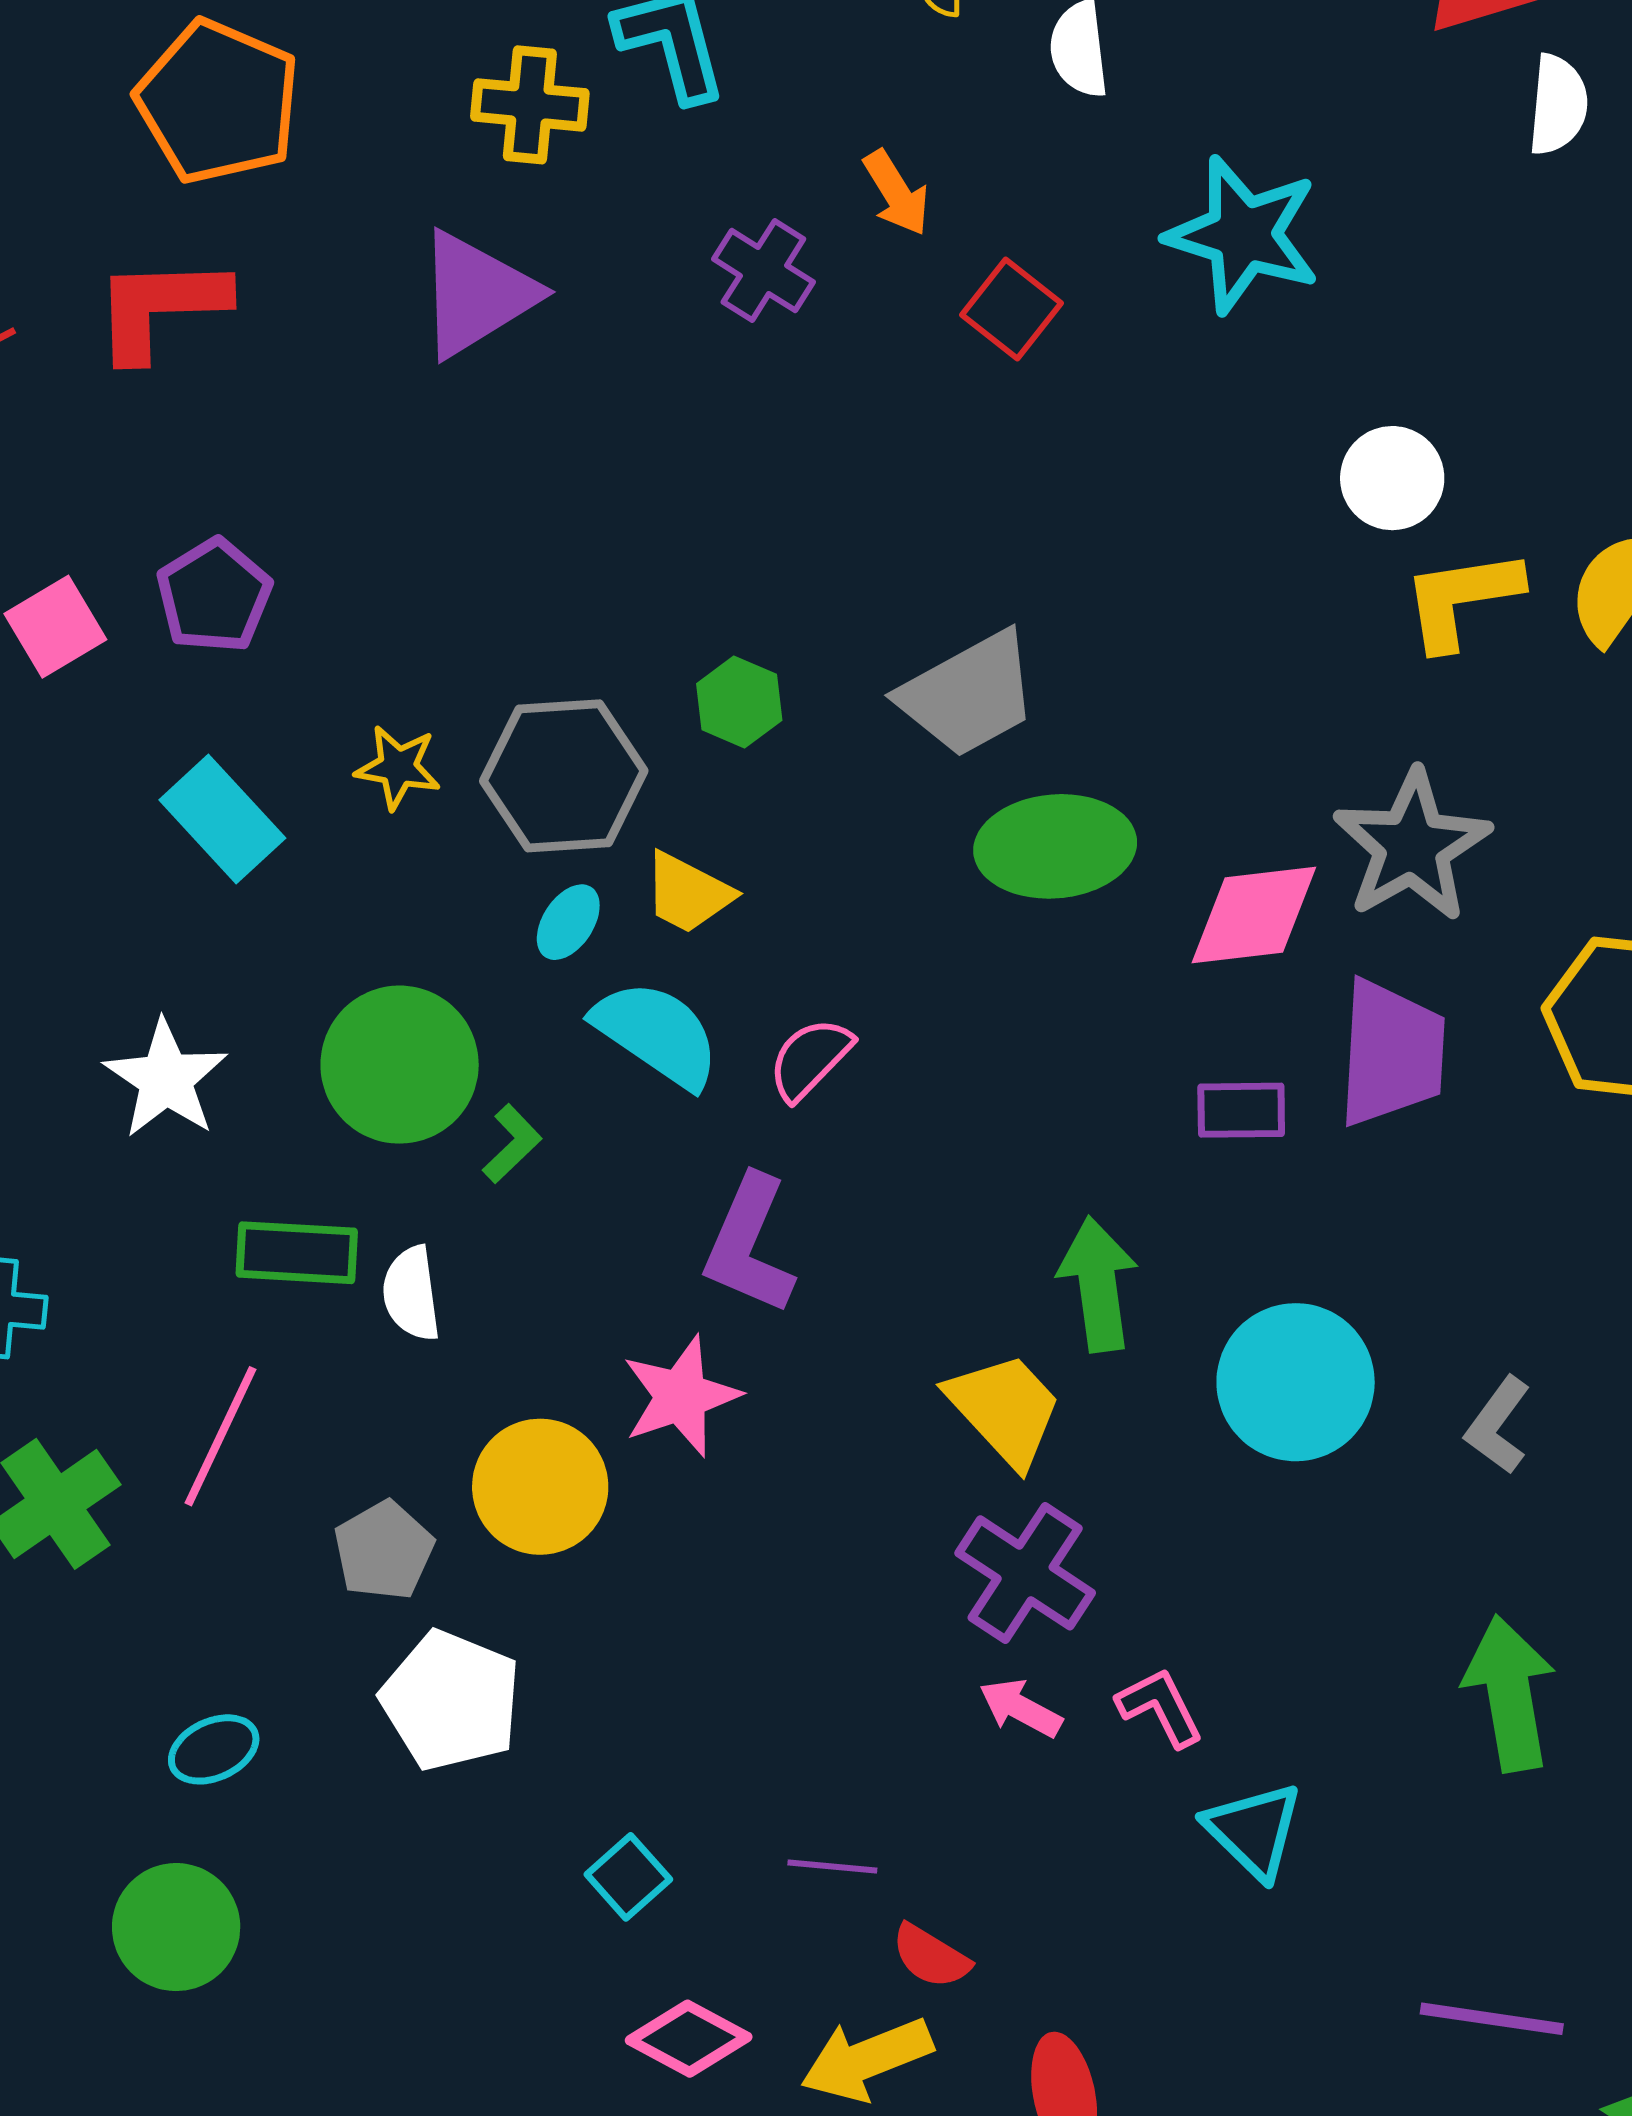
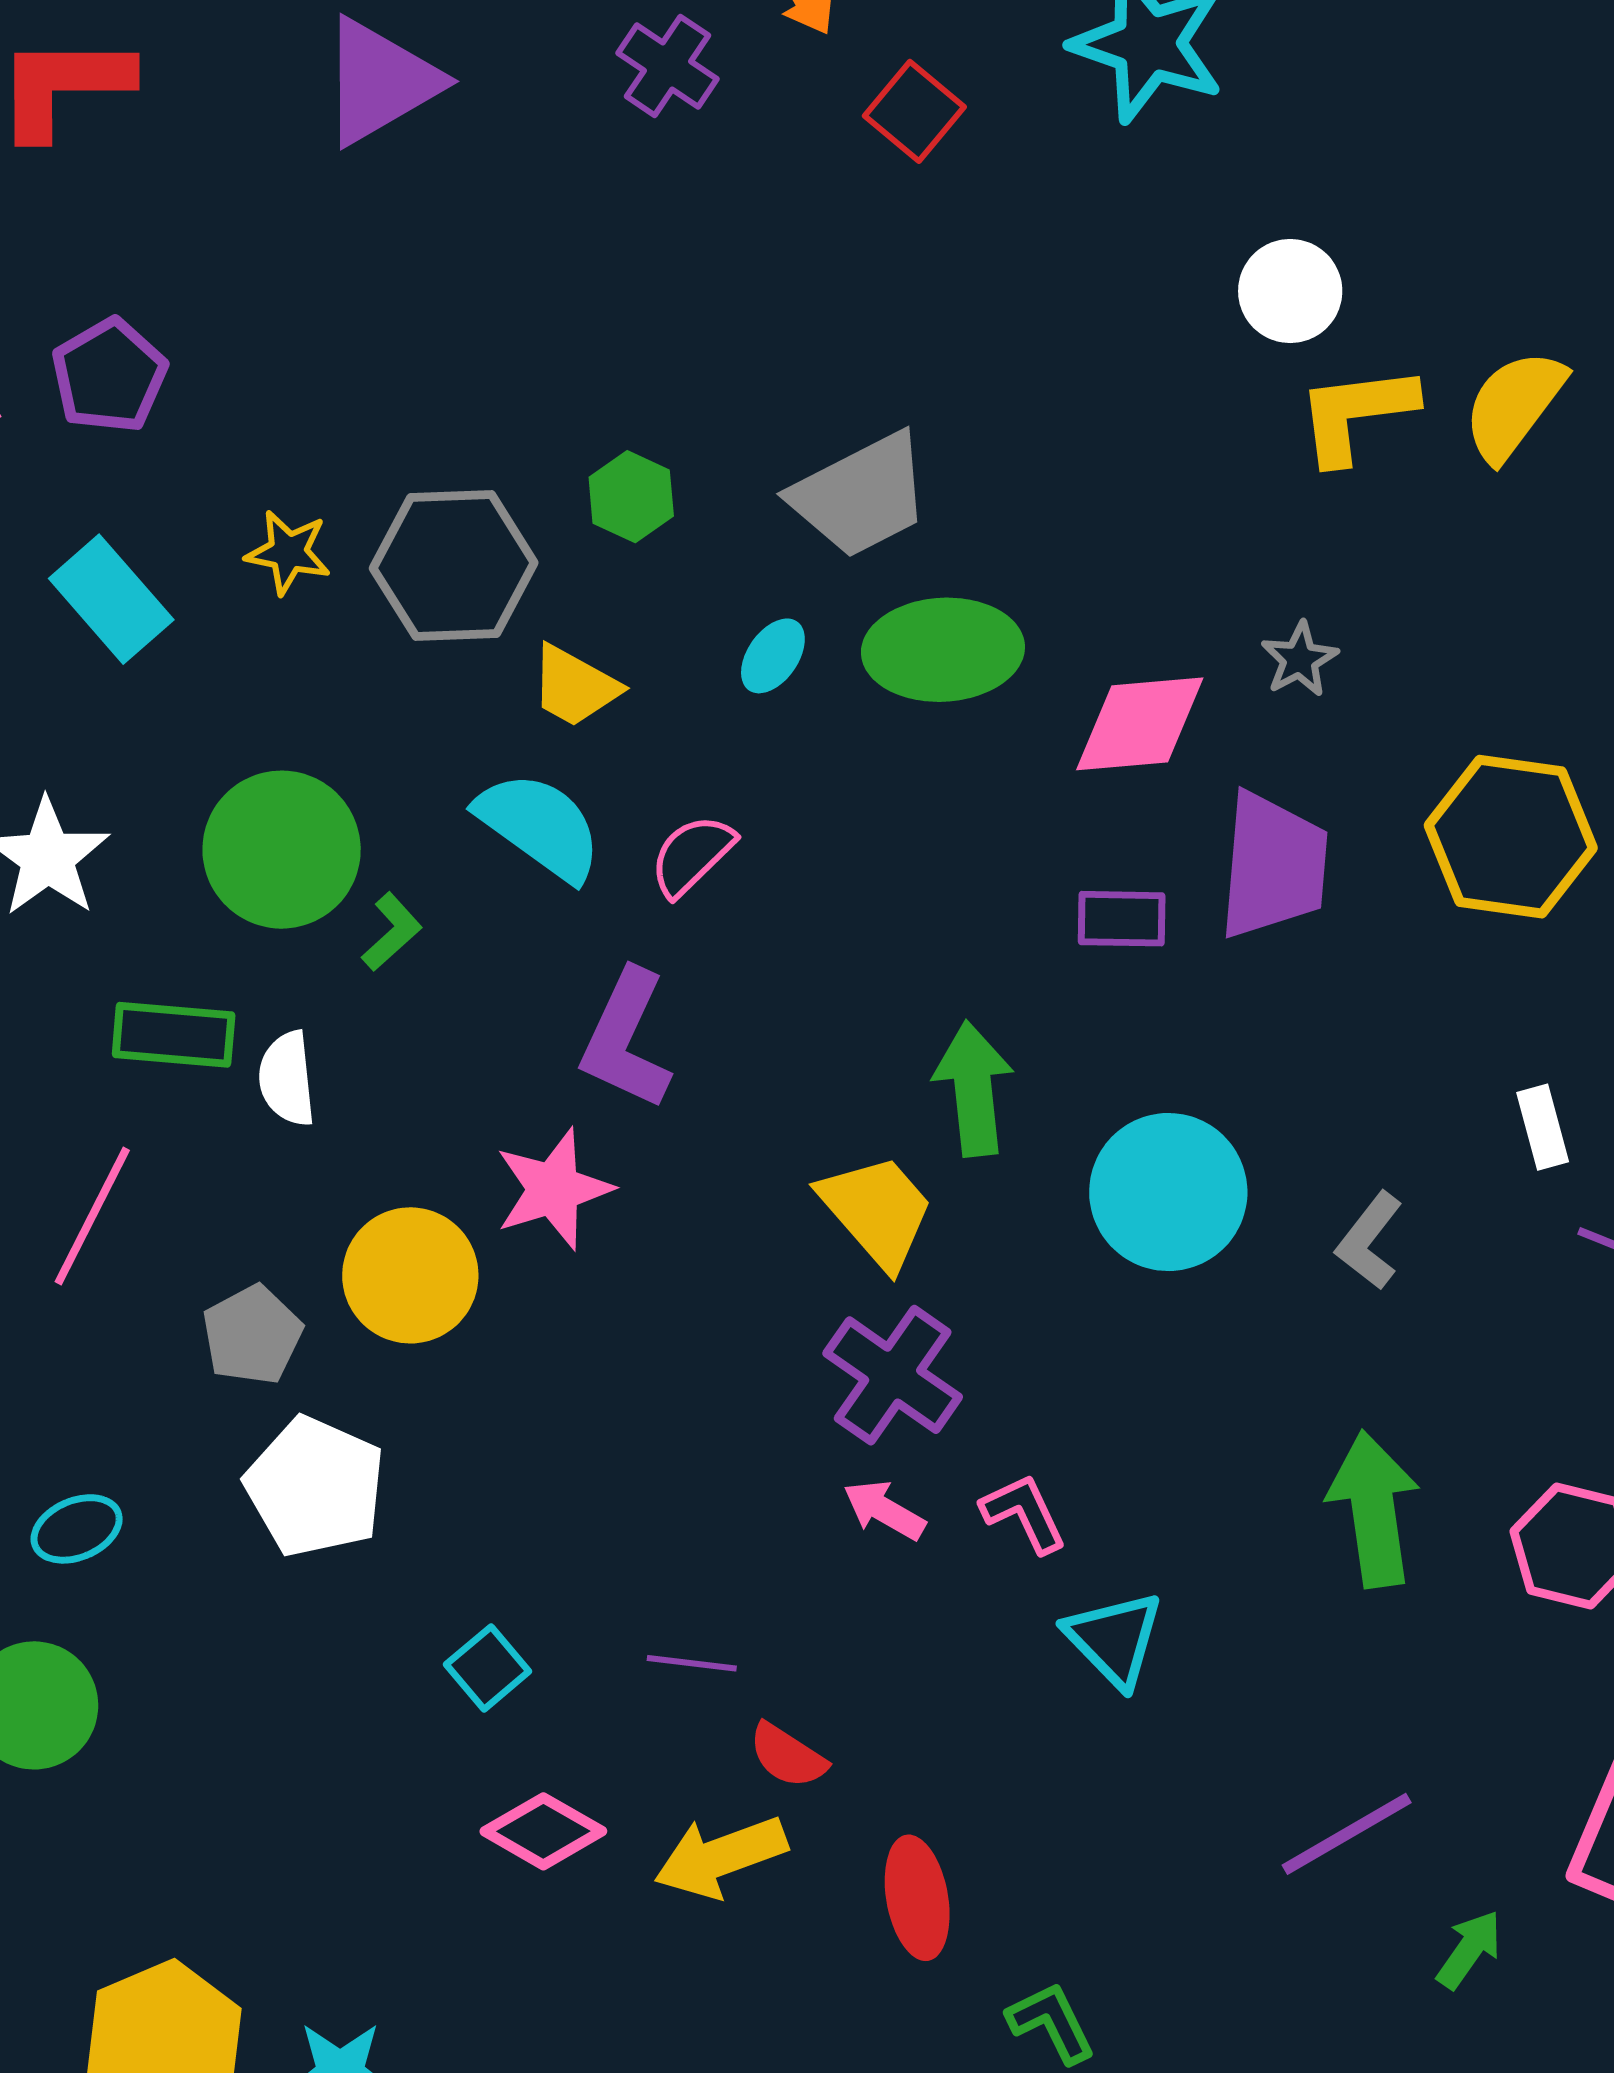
gray star: (1412, 846) -> (1300, 659), size x0.5
cyan ellipse: (568, 922) -> (773, 656), moved
purple line: (1492, 2019) -> (1347, 1834), turned -40

